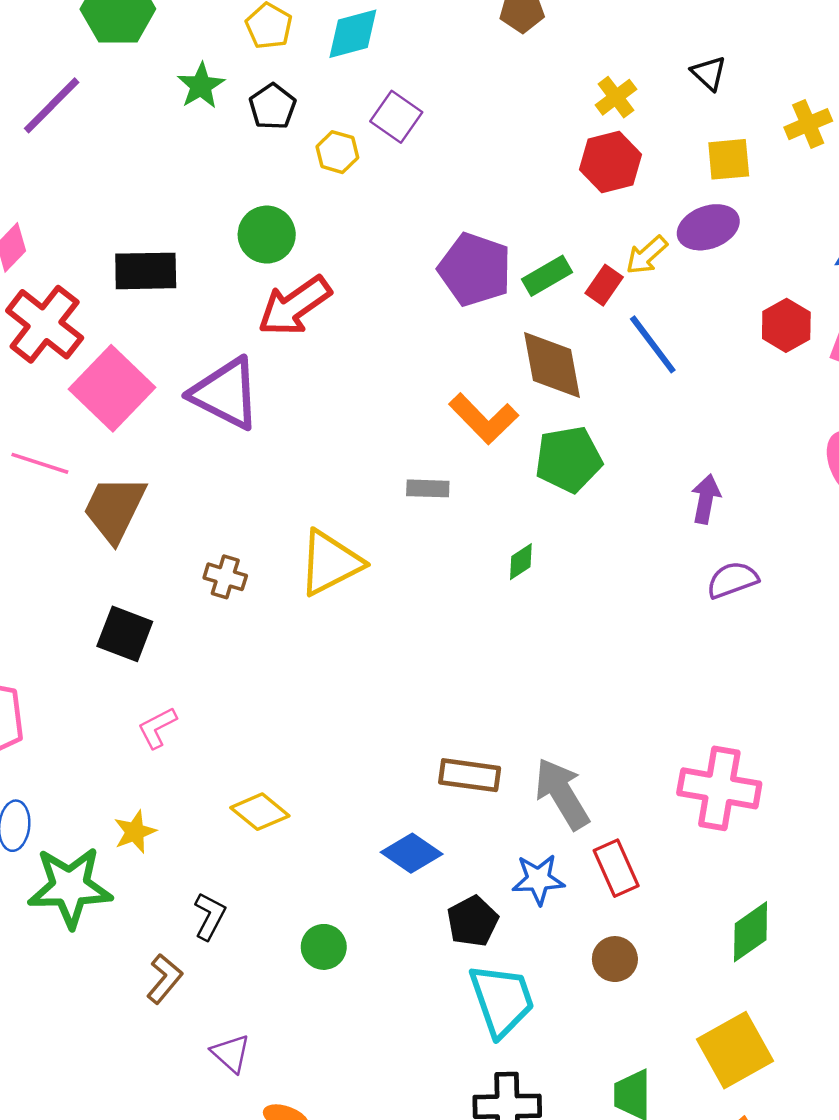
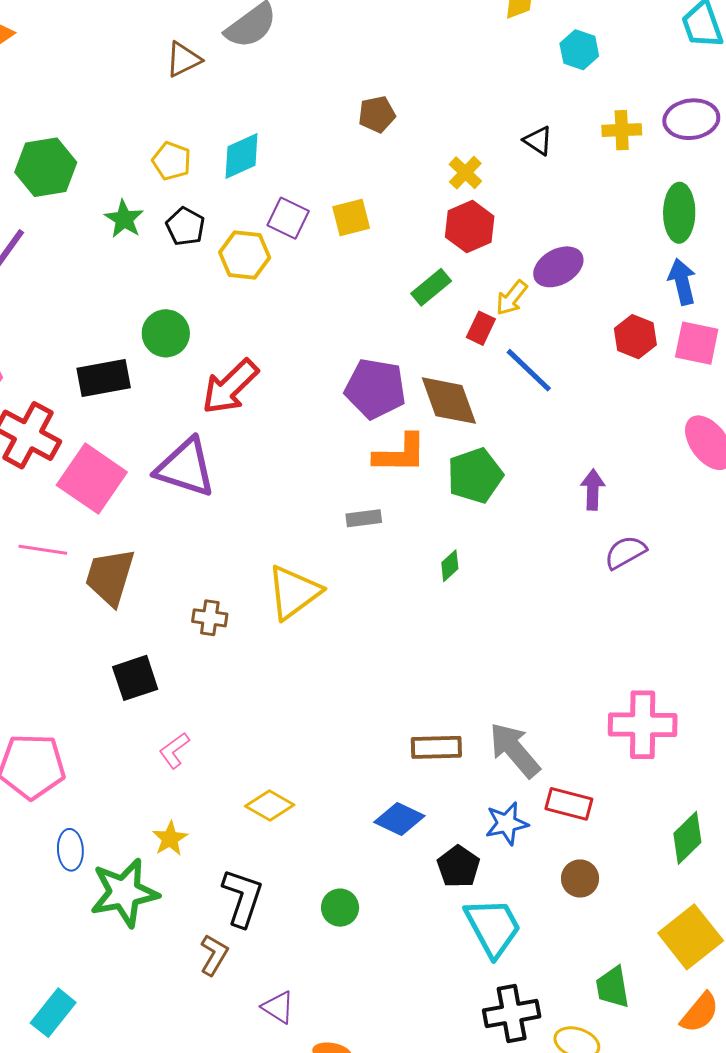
yellow cross: (808, 124) -> (622, 130), moved, turned 30
yellow hexagon: (337, 152) -> (245, 255), size x1.4
yellow square: (729, 159) -> (351, 217), moved
green circle: (267, 235) -> (166, 333), moved
purple pentagon: (475, 269) -> (375, 389), moved
green rectangle: (547, 276) -> (431, 287), moved
orange L-shape: (484, 419) -> (400, 454), turned -36
black square: (125, 634) -> (135, 678), turned -30
red rectangle: (616, 868) -> (569, 804), turned -42
black L-shape: (210, 916) -> (243, 898), size x1.5

